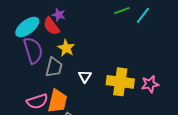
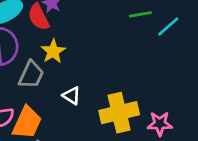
white triangle: (85, 76) -> (72, 96), turned -40
yellow cross: (120, 82) -> (119, 113), turned -32

